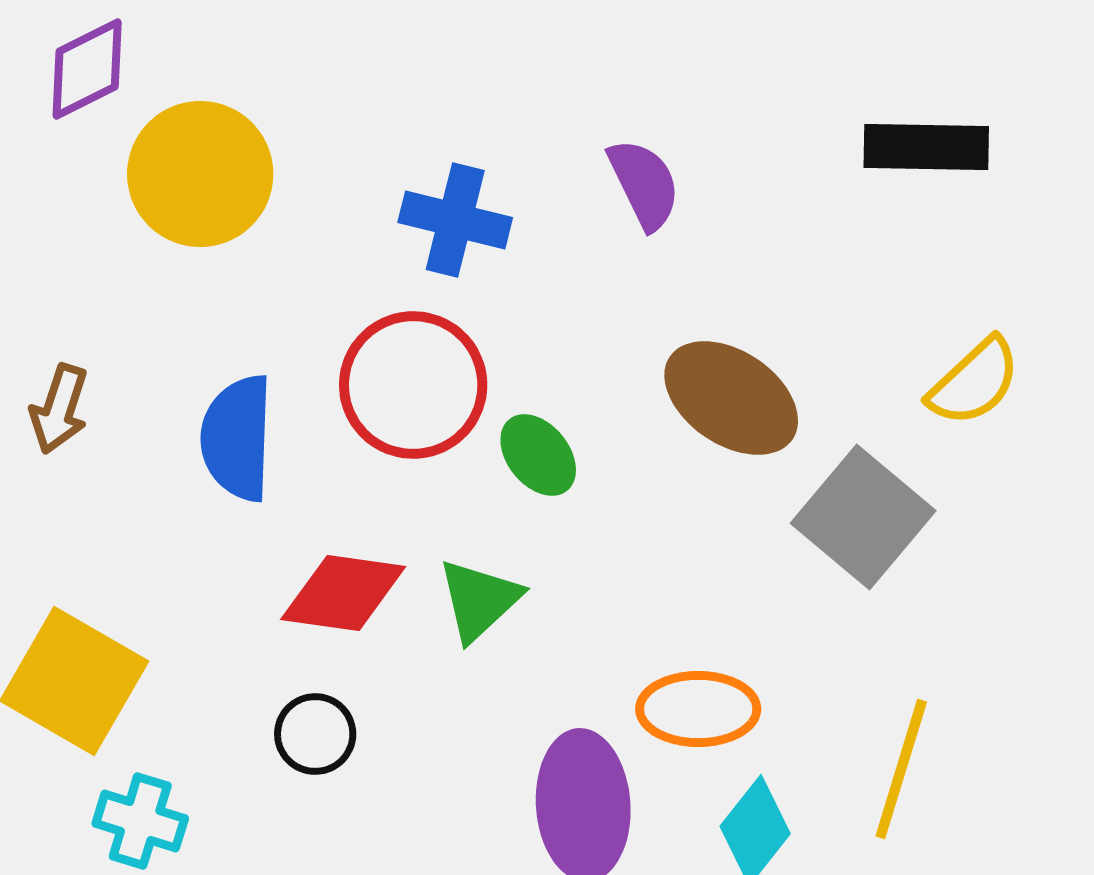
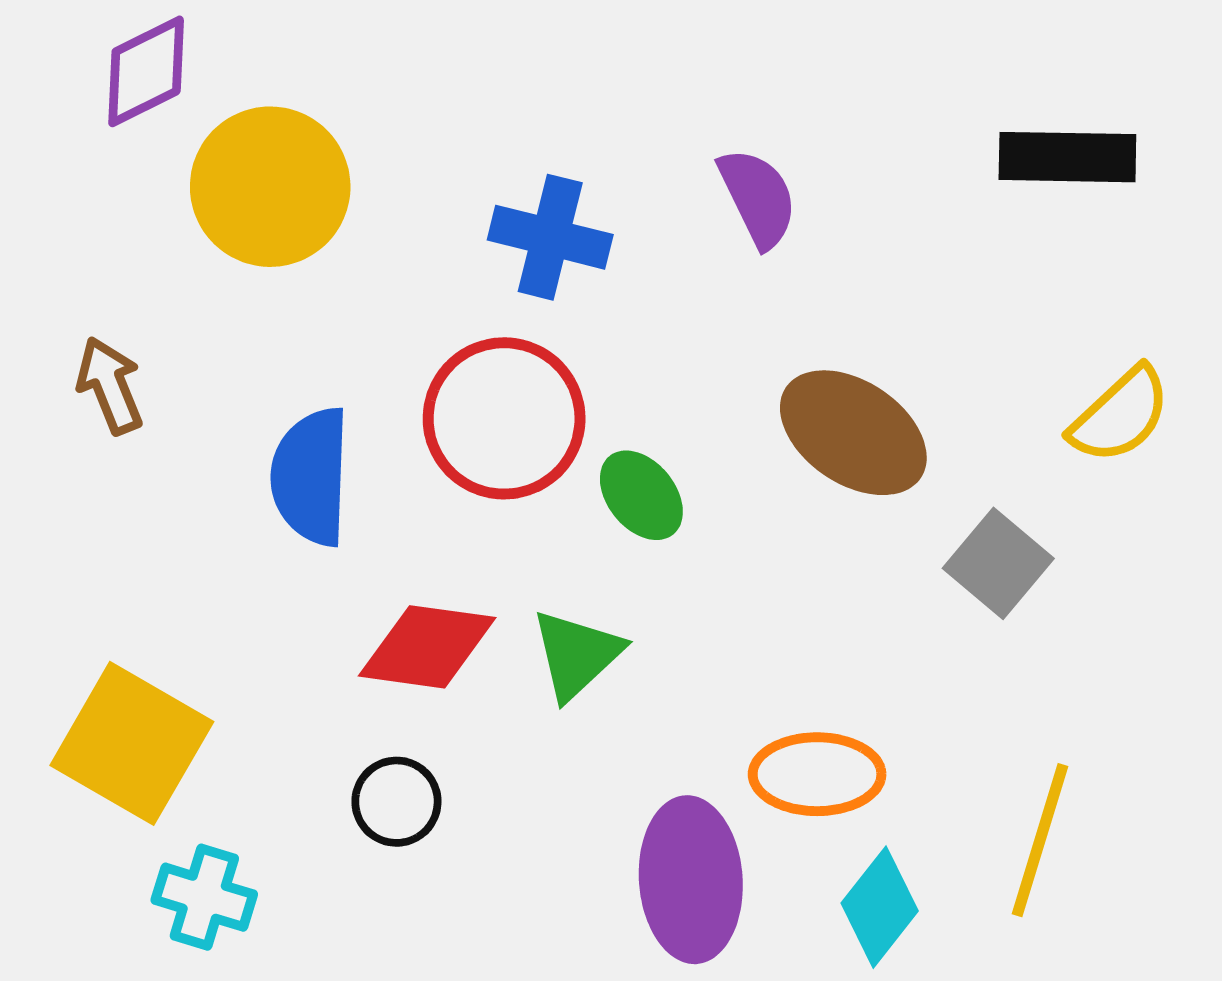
brown arrow: (59, 409) -> (110, 385), moved, turned 140
gray square: (863, 517) -> (998, 563), size x0.7

